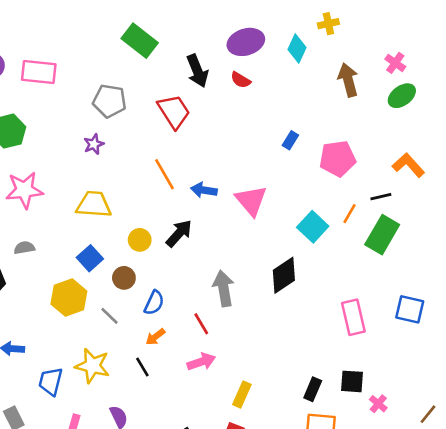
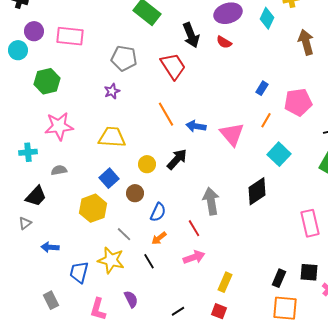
orange line: (349, 214) -> (266, 120), moved
gray line: (110, 316) -> (124, 234), moved

